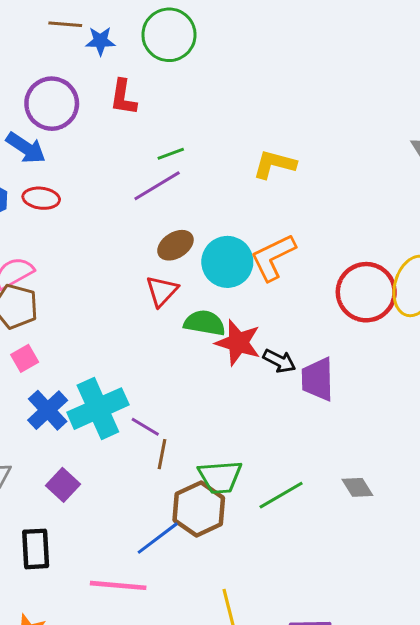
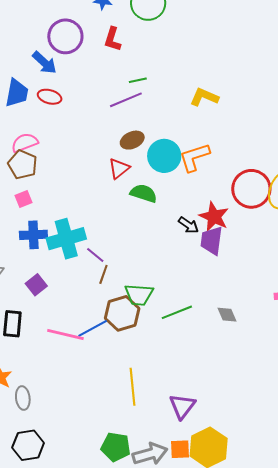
red star: (238, 343) -> (214, 217), moved
blue cross: (48, 410) -> (33, 235), turned 32
pink line: (118, 585) -> (65, 334), moved

